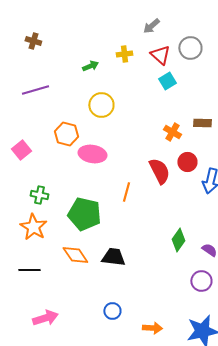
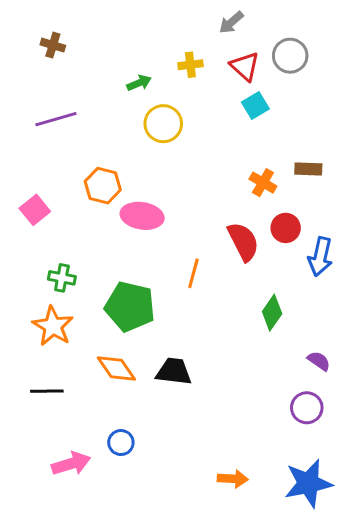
yellow circle: (101, 105) -> (163, 124), moved
green diamond: (178, 240) -> (272, 313), moved
blue circle: (112, 311) -> (121, 443), moved

